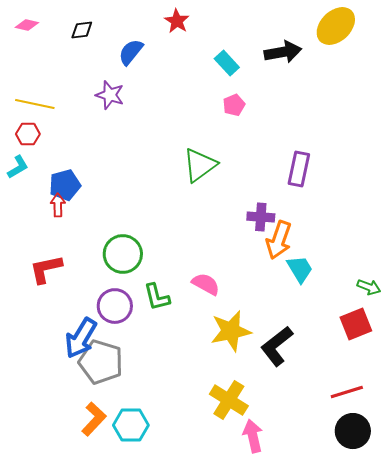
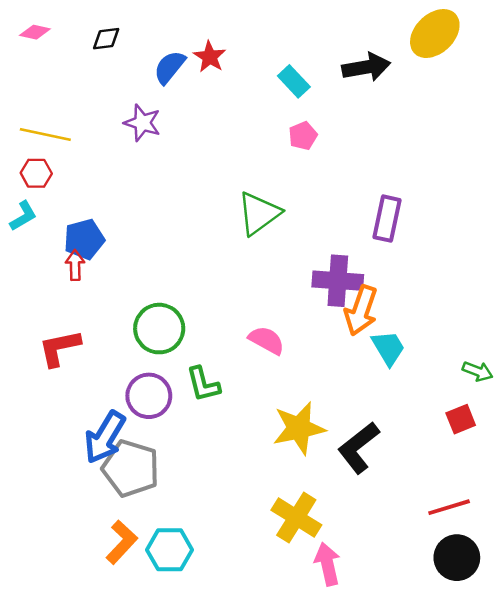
red star: (177, 21) -> (210, 57), moved
purple cross: (261, 217) -> (338, 281), size x1.4
pink semicircle: (206, 284) -> (267, 340), moved
red square: (356, 324) -> (461, 419), size x0.7

